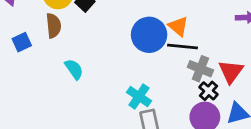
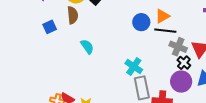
orange triangle: (178, 26) -> (162, 16), turned 49
blue circle: (149, 35) -> (141, 22), size x0.7

